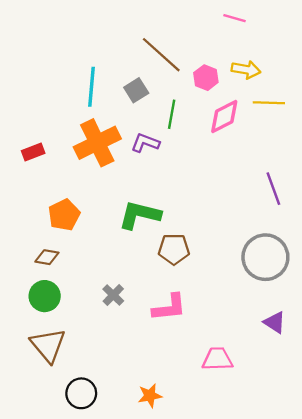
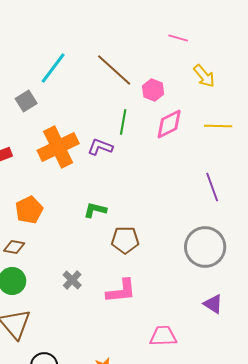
yellow arrow: (246, 70) -> (204, 76), moved, turned 40
cyan line: (92, 87) -> (53, 68), moved, turned 32
gray square: (136, 90) -> (26, 101), moved
yellow line: (269, 103) -> (218, 126), moved
green L-shape: (140, 215) -> (95, 210), size x0.6

